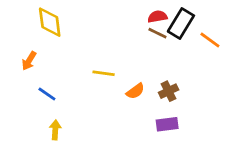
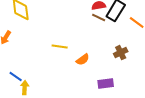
brown cross: (169, 91) -> (121, 53), moved
blue line: (47, 94) -> (16, 77), moved

